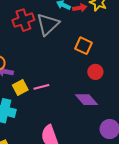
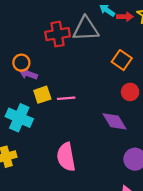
red cross: (23, 20) -> (58, 34), moved
gray triangle: (48, 24) -> (86, 29), turned 30

